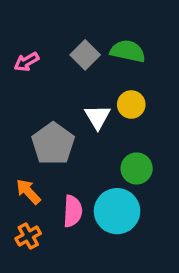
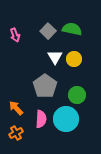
pink arrow: (26, 62) -> (15, 35), turned -80
white triangle: (97, 117) -> (55, 57), moved
gray pentagon: (53, 144) -> (45, 86), moved

